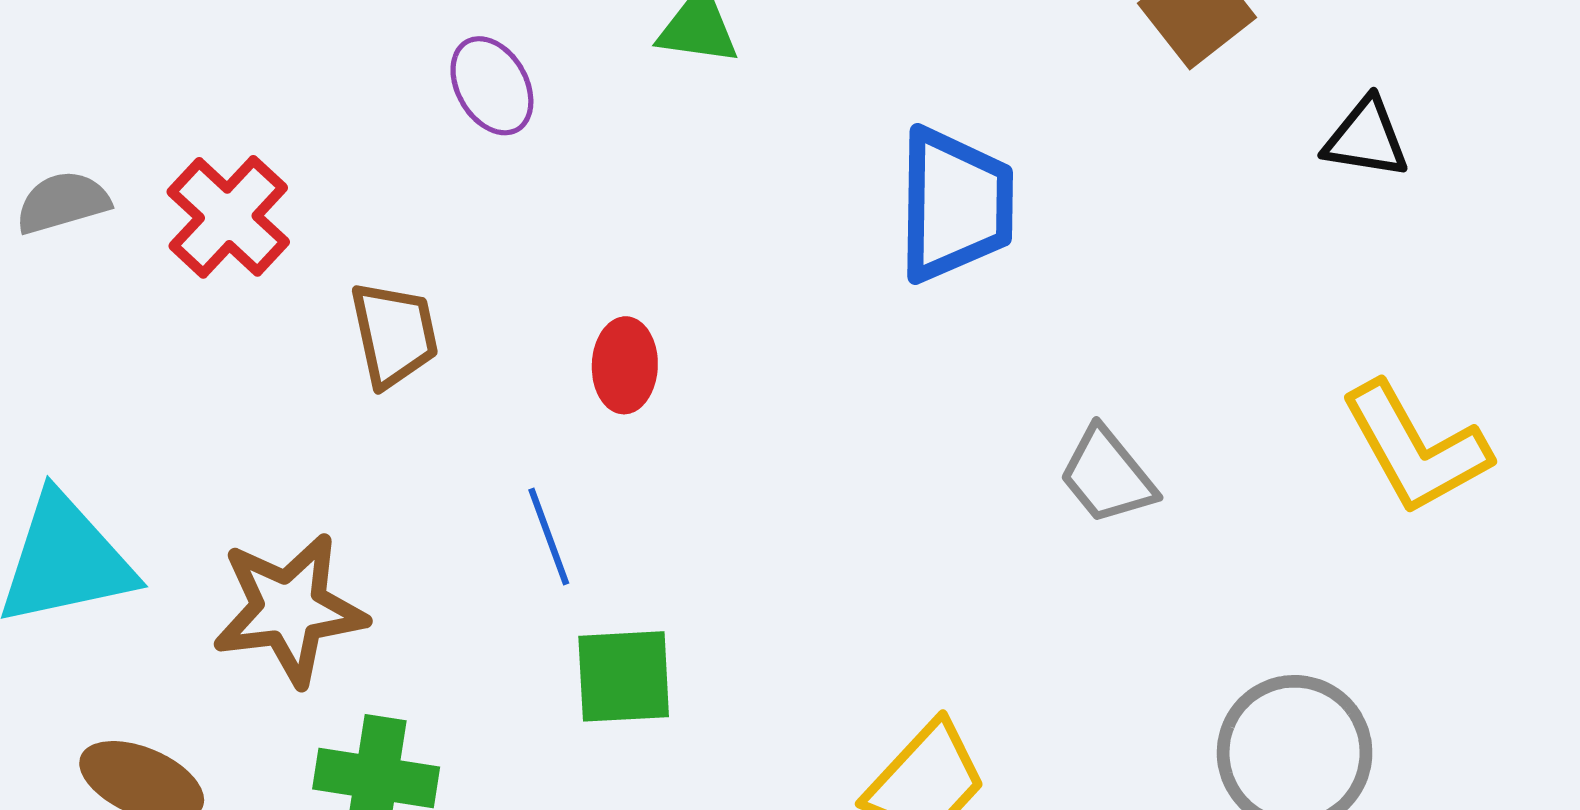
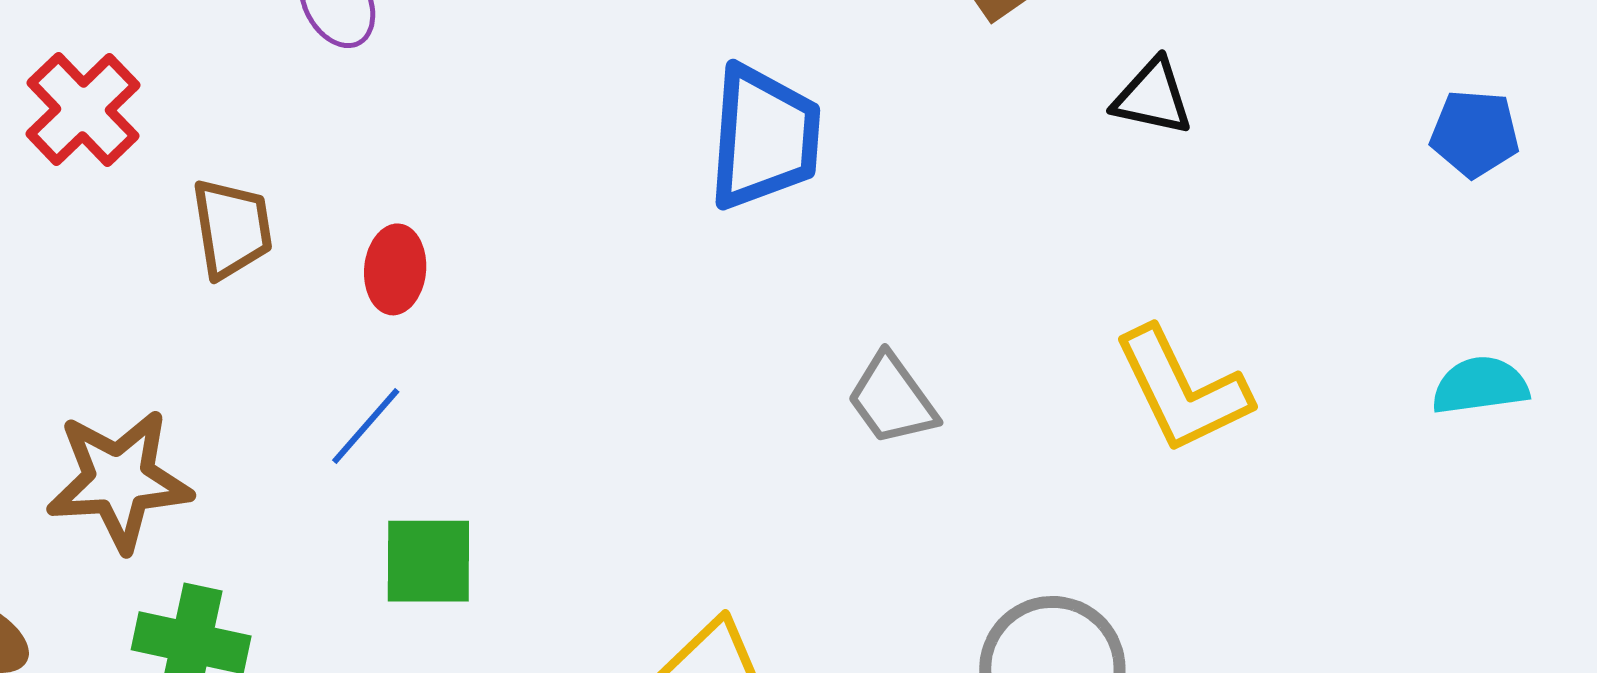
red ellipse: (625, 365) -> (395, 269), moved
blue line: (549, 536) -> (366, 426), turned 58

